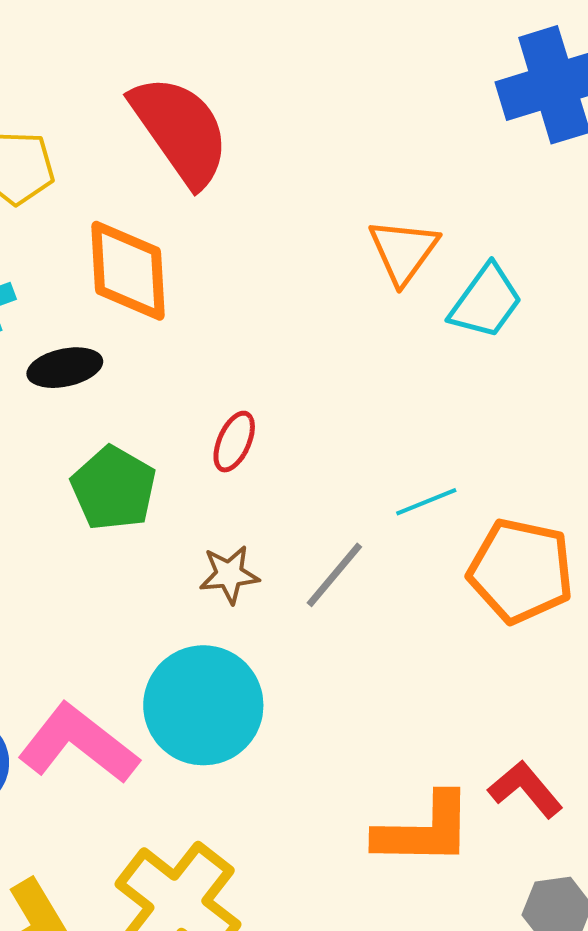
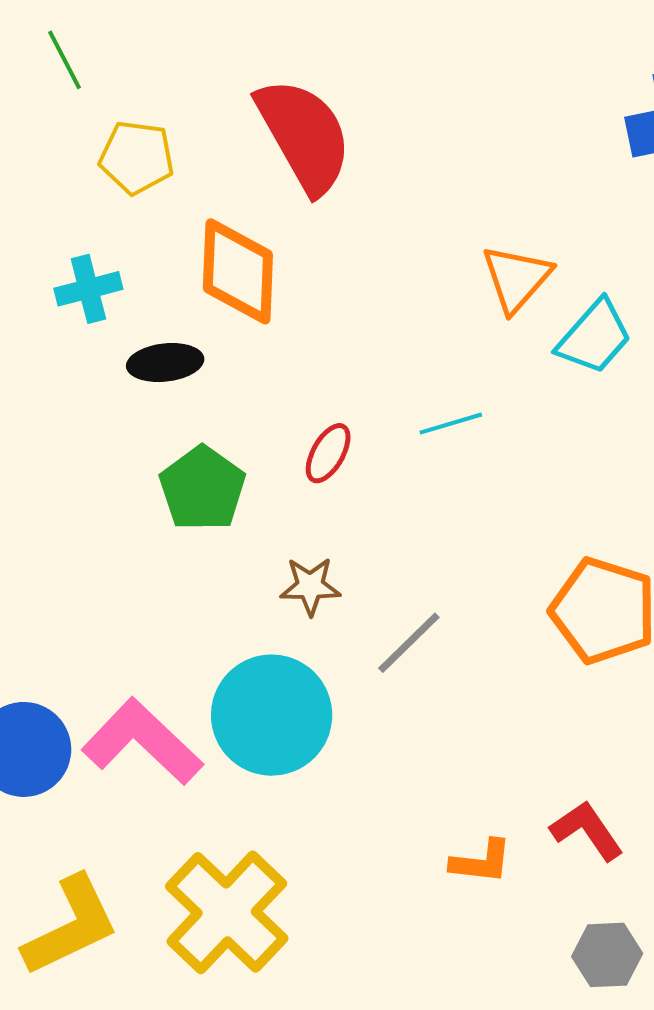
cyan line: (426, 502) -> (451, 424), moved
gray line: (334, 575) -> (409, 643), moved
orange L-shape: (424, 830) -> (481, 862), size x0.6

